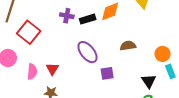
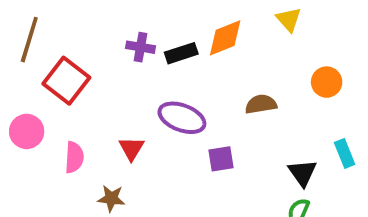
purple ellipse: (87, 52) -> (182, 118), turned -30
orange circle: (163, 54) -> (327, 82), moved
red triangle: (52, 69) -> (131, 149), moved

